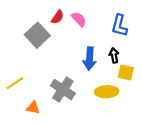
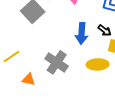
black arrow: (114, 55) -> (105, 30), turned 136

